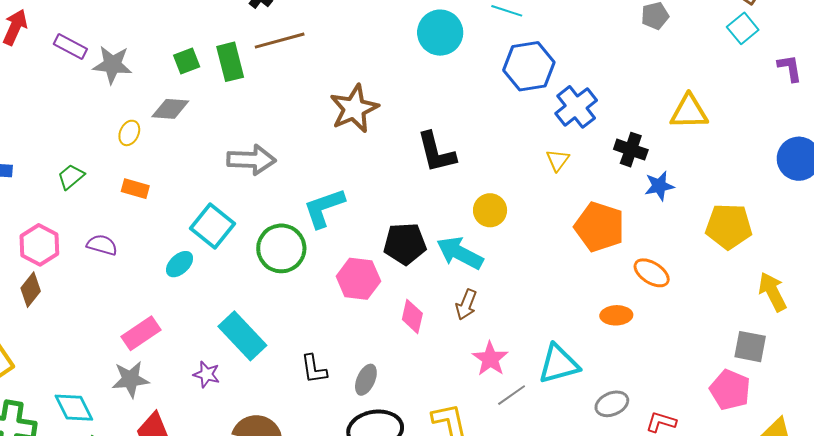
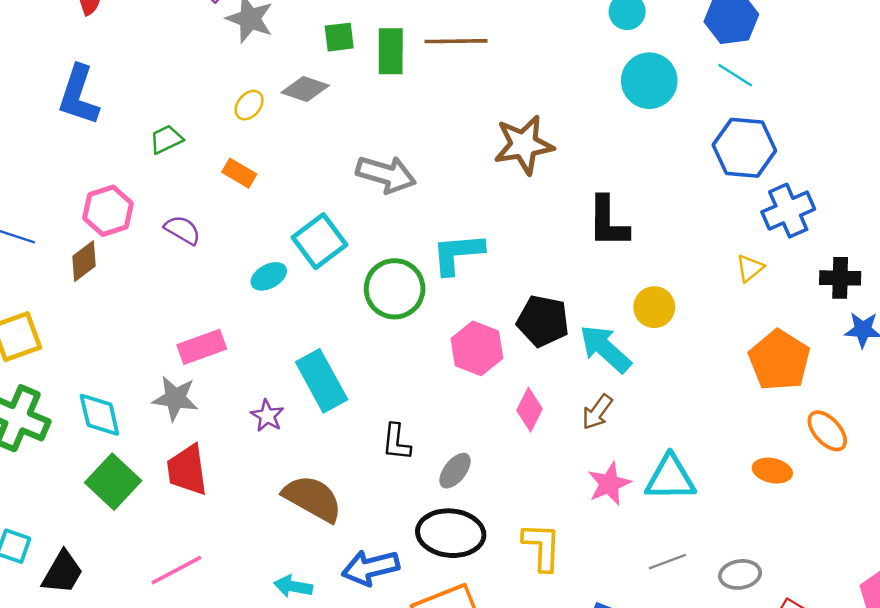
black cross: (631, 150) -> (840, 278), turned -32
cyan triangle: (559, 364) -> (670, 478), moved
gray line: (512, 395) -> (667, 562), moved

